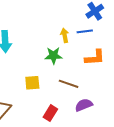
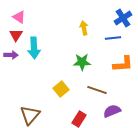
yellow arrow: (65, 35) -> (84, 28), moved
yellow square: (32, 83) -> (61, 89), turned -35

